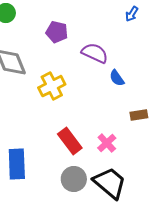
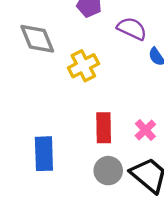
red rectangle: (70, 141) -> (104, 128), turned 36

